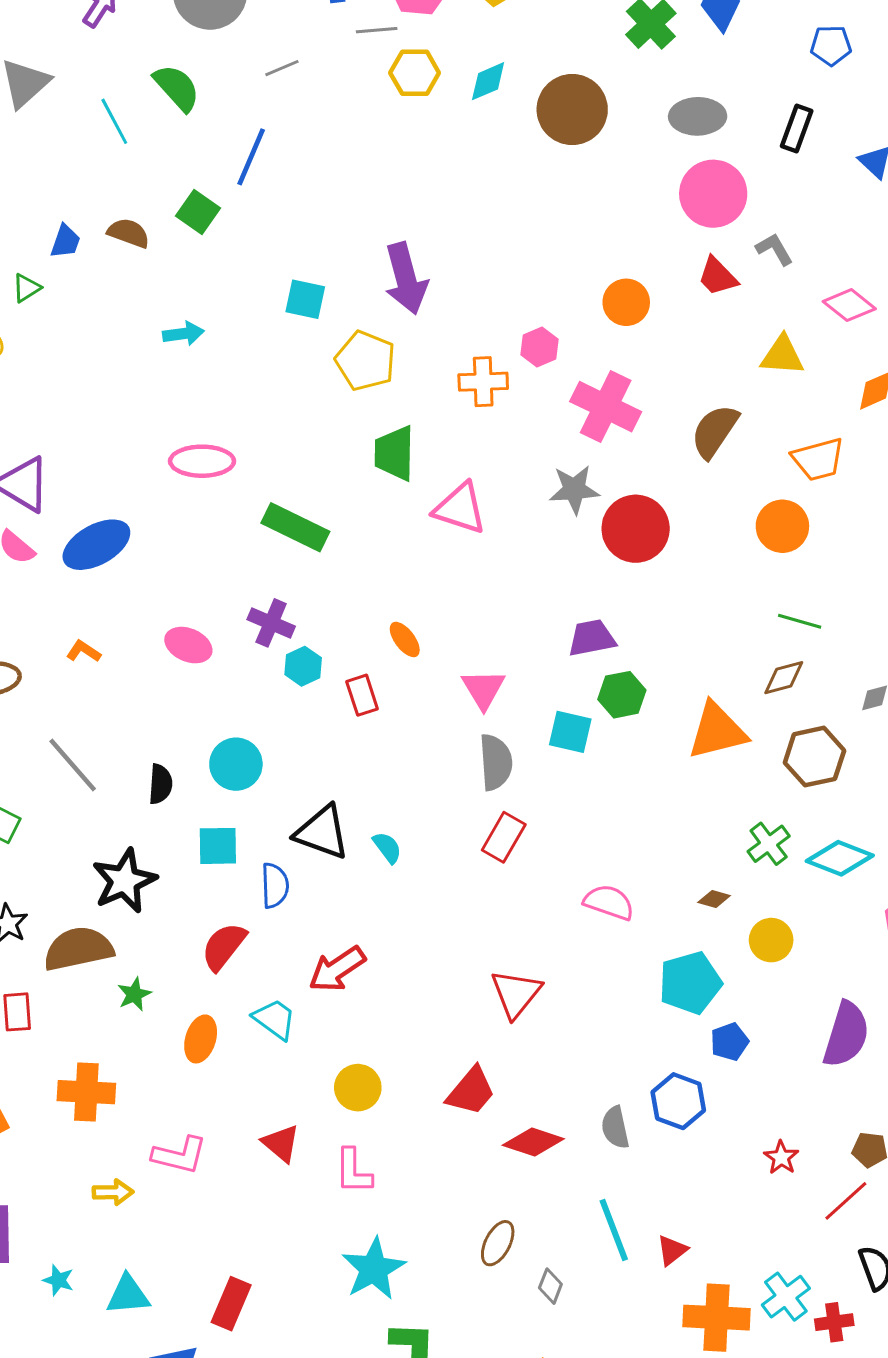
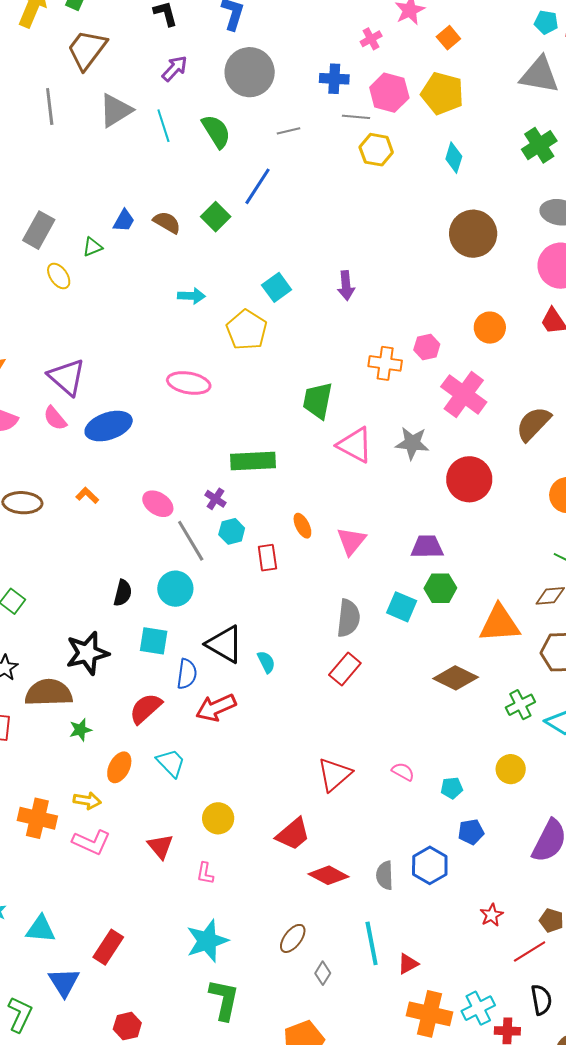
cyan diamond: (488, 81) -> (454, 158), moved, turned -60
brown circle: (572, 110) -> (473, 234), moved
cyan line: (114, 121) -> (163, 126), moved
purple arrow: (406, 279) -> (346, 286), size x0.6
cyan square: (305, 299) -> (277, 287), turned 32
yellow pentagon: (365, 361) -> (247, 330), moved
gray star: (574, 490) -> (412, 443), moved
green rectangle: (295, 527) -> (253, 461), moved, turned -39
purple cross: (271, 623) -> (216, 499), size x0.7
pink triangle: (483, 689) -> (351, 541), moved
gray line: (73, 765) -> (191, 541), moved
brown diamond: (714, 899) -> (456, 678), moved, size x2.0
pink semicircle: (609, 902) -> (403, 772), moved, size x0.7
red arrow: (337, 969) -> (216, 708), moved
cyan pentagon: (690, 983) -> (452, 788), size x0.5
orange cross: (86, 1092) -> (37, 818), moved
pink L-shape: (353, 1171) -> (205, 873), size x0.7
yellow arrow: (113, 1192) -> (87, 801), moved

